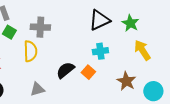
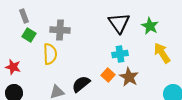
black triangle: (99, 20) -> (119, 23), turned -40
black semicircle: (65, 70) -> (81, 84), moved
brown star: (126, 81) -> (129, 77), moved

